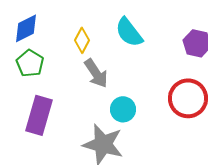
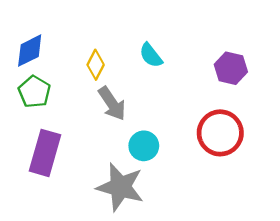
cyan semicircle: (129, 32) -> (151, 55), size x0.7

